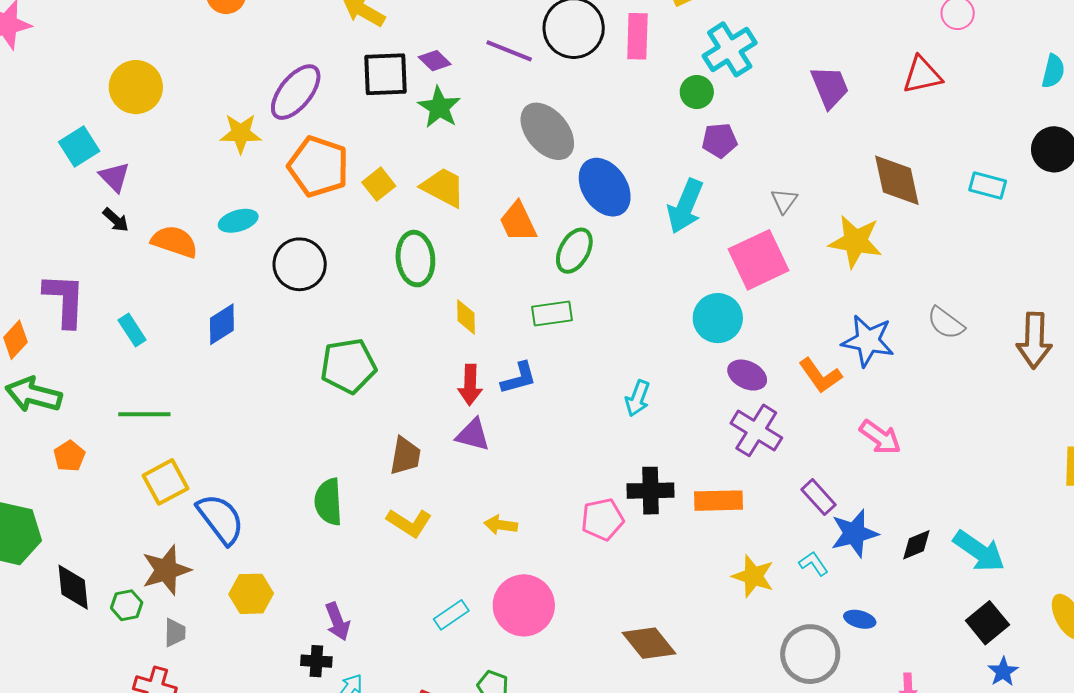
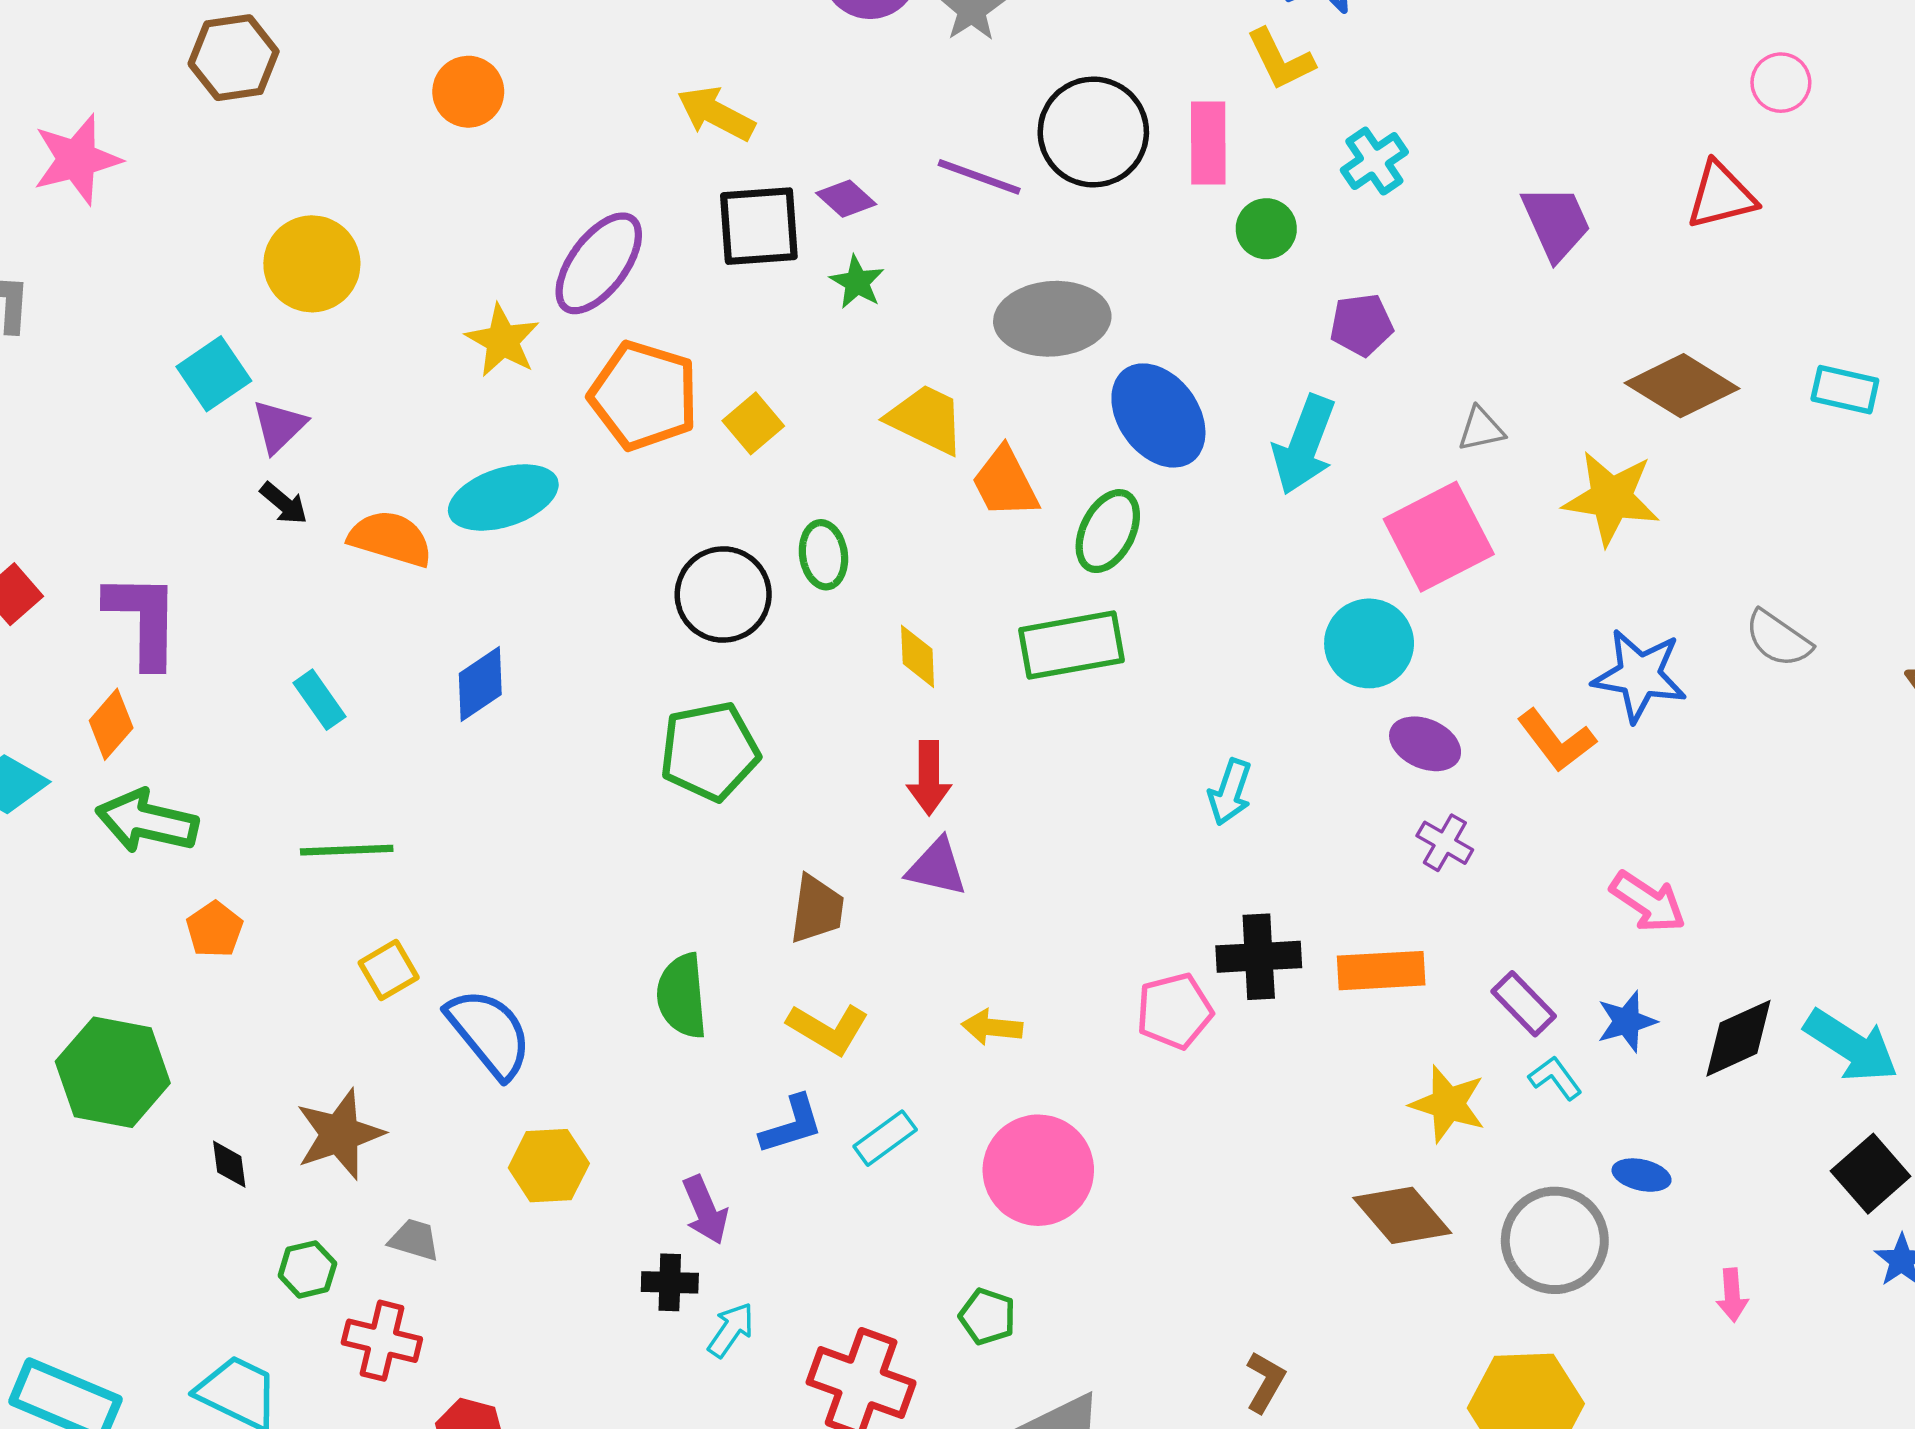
cyan cross: (730, 49) -> (1374, 161), size x0.7
green circle: (697, 92) -> (1266, 229), moved
green star: (439, 107) -> (857, 282), size x0.7
gray ellipse: (547, 131) -> (1052, 319), turned -52
yellow star: (241, 133) -> (502, 341), turned 30
purple triangle: (115, 177) -> (279, 426), turned 32
brown diamond: (897, 180) -> (1682, 386), turned -44
yellow trapezoid: (443, 187) -> (926, 419), moved
gray triangle: (784, 201) -> (1481, 429), turned 44
cyan ellipse: (238, 221) -> (503, 497), size x1.5
green ellipse: (415, 259) -> (823, 555), size x0.7
black circle: (300, 264) -> (723, 595), moved
purple L-shape: (65, 300) -> (143, 620), moved
green rectangle: (552, 313) -> (1071, 645), size x1.4
blue L-shape: (519, 378) -> (792, 1125), moved
purple cross: (756, 430) -> (1445, 843), size x0.6
pink arrow: (880, 437) -> (1648, 902), moved
yellow square: (166, 482) -> (389, 970), size x0.7
purple rectangle: (818, 497) -> (1524, 1004), moved
blue star: (854, 533) -> (1627, 1021), size x0.7
black diamond: (916, 545) -> (1739, 1038), size x1.4
brown star: (166, 570) -> (340, 1134), moved
black diamond: (73, 587) -> (229, 1164), size x0.6
green hexagon: (127, 605) -> (307, 1269), moved
cyan rectangle: (451, 615) -> (885, 1138), moved
gray trapezoid: (175, 633) -> (414, 1240), turned -72
brown diamond: (649, 643) -> (1402, 1215), moved

